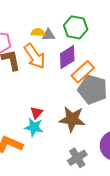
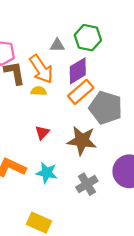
yellow semicircle: (38, 32) -> (39, 91), moved
orange rectangle: (83, 72) -> (81, 92), moved
cyan star: (34, 127) -> (47, 173), moved

